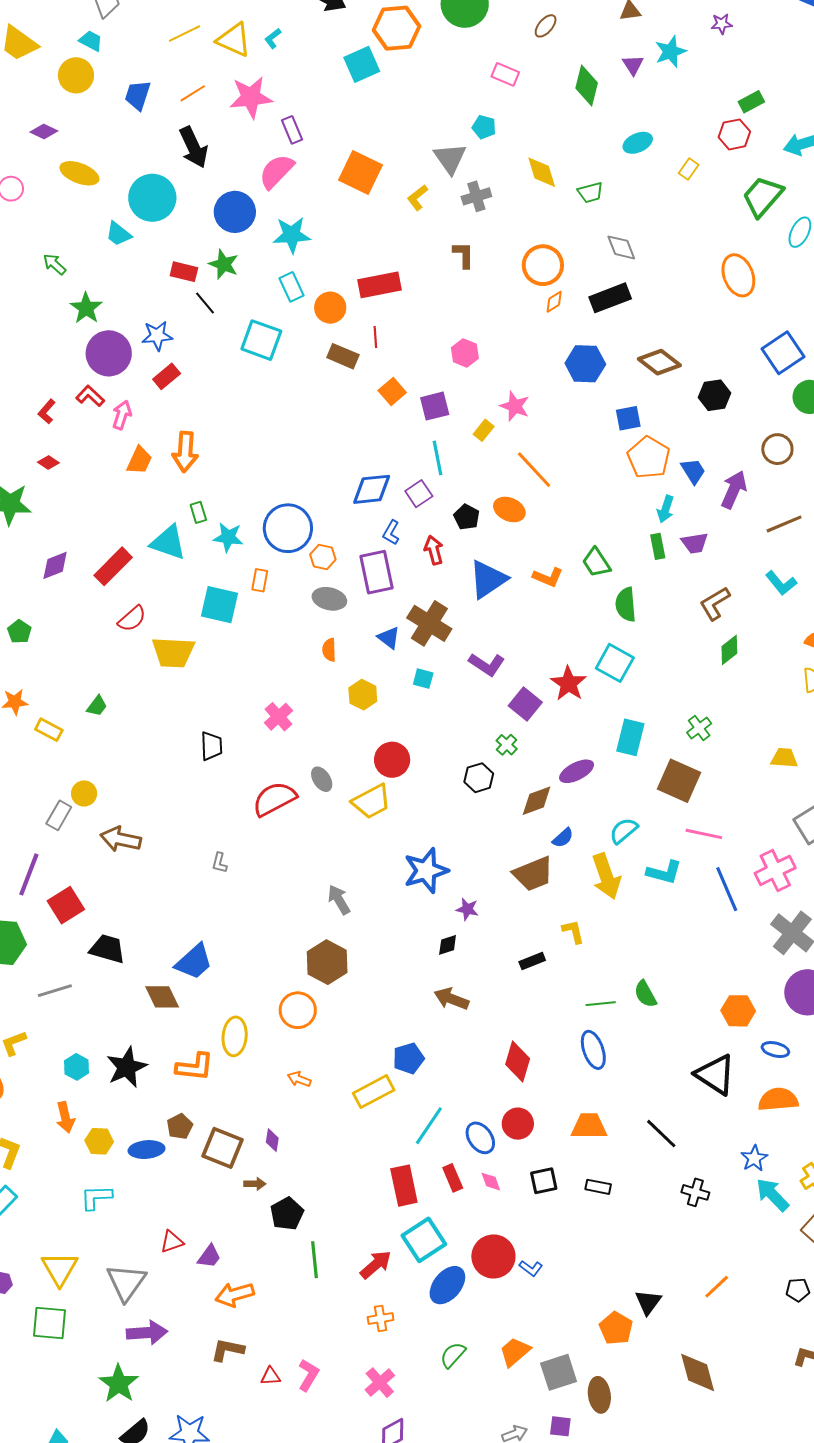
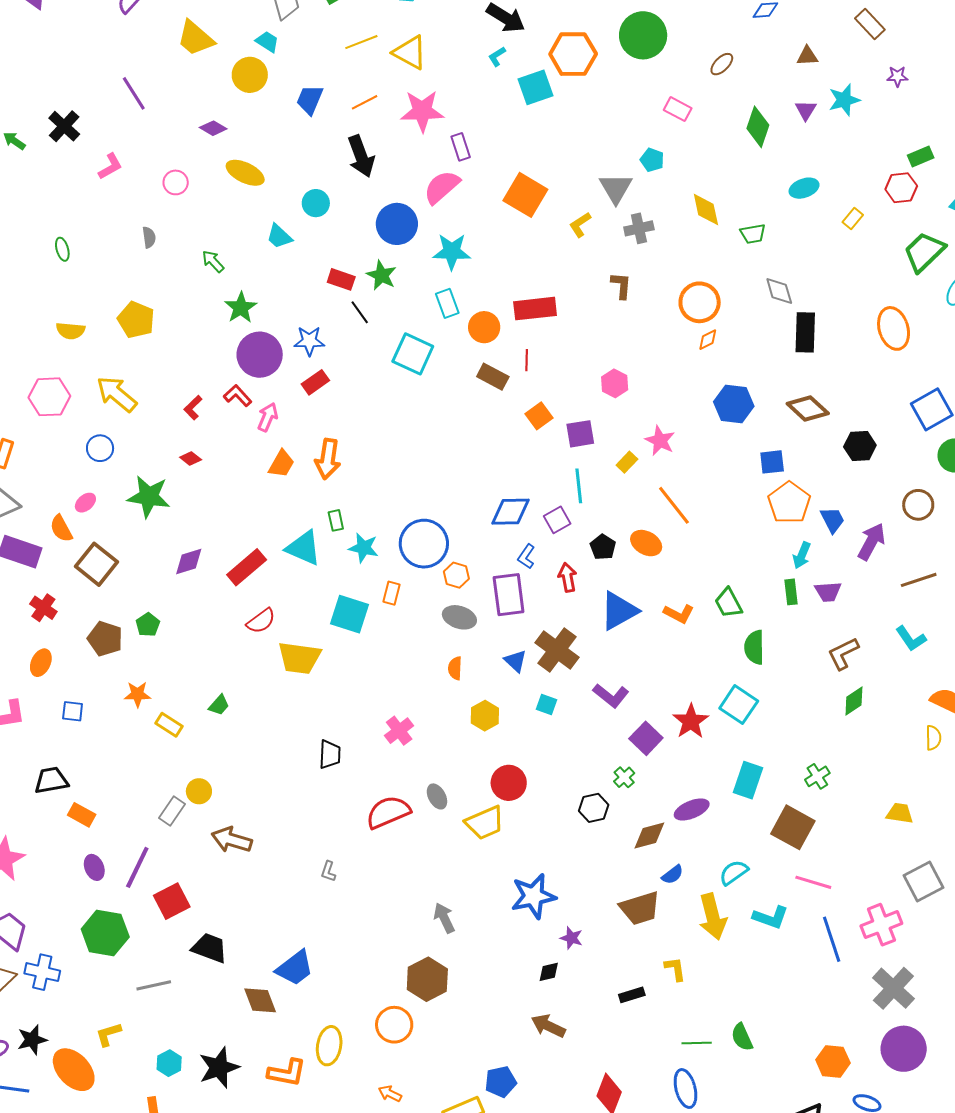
cyan L-shape: (273, 38) -> (497, 56), moved
cyan circle: (152, 198) -> (316, 203), size x0.6
black rectangle: (610, 298) -> (805, 332), moved, turned -72

